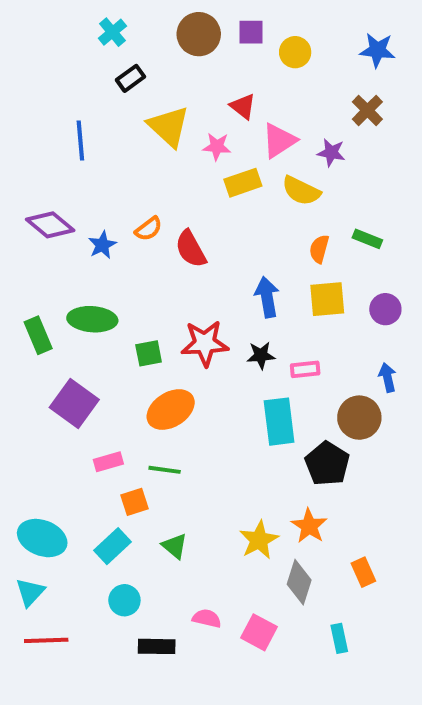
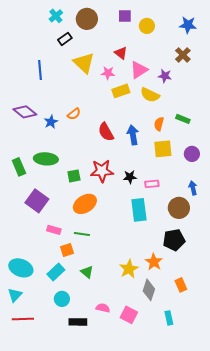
brown circle: (199, 34) -> (87, 19), moved
red semicircle: (191, 249) -> (106, 132), moved
blue arrow: (267, 297) -> (133, 135), moved
pink rectangle: (108, 462) -> (54, 230), turned 32
black pentagon: (327, 464) -> (174, 240), moved, turned 30

